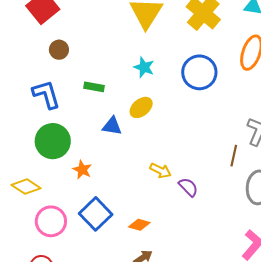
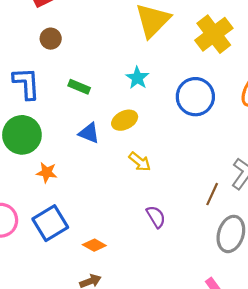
orange star: (82, 170) -> (47, 172), turned -30
yellow arrow: (160, 171) -> (140, 162), moved

